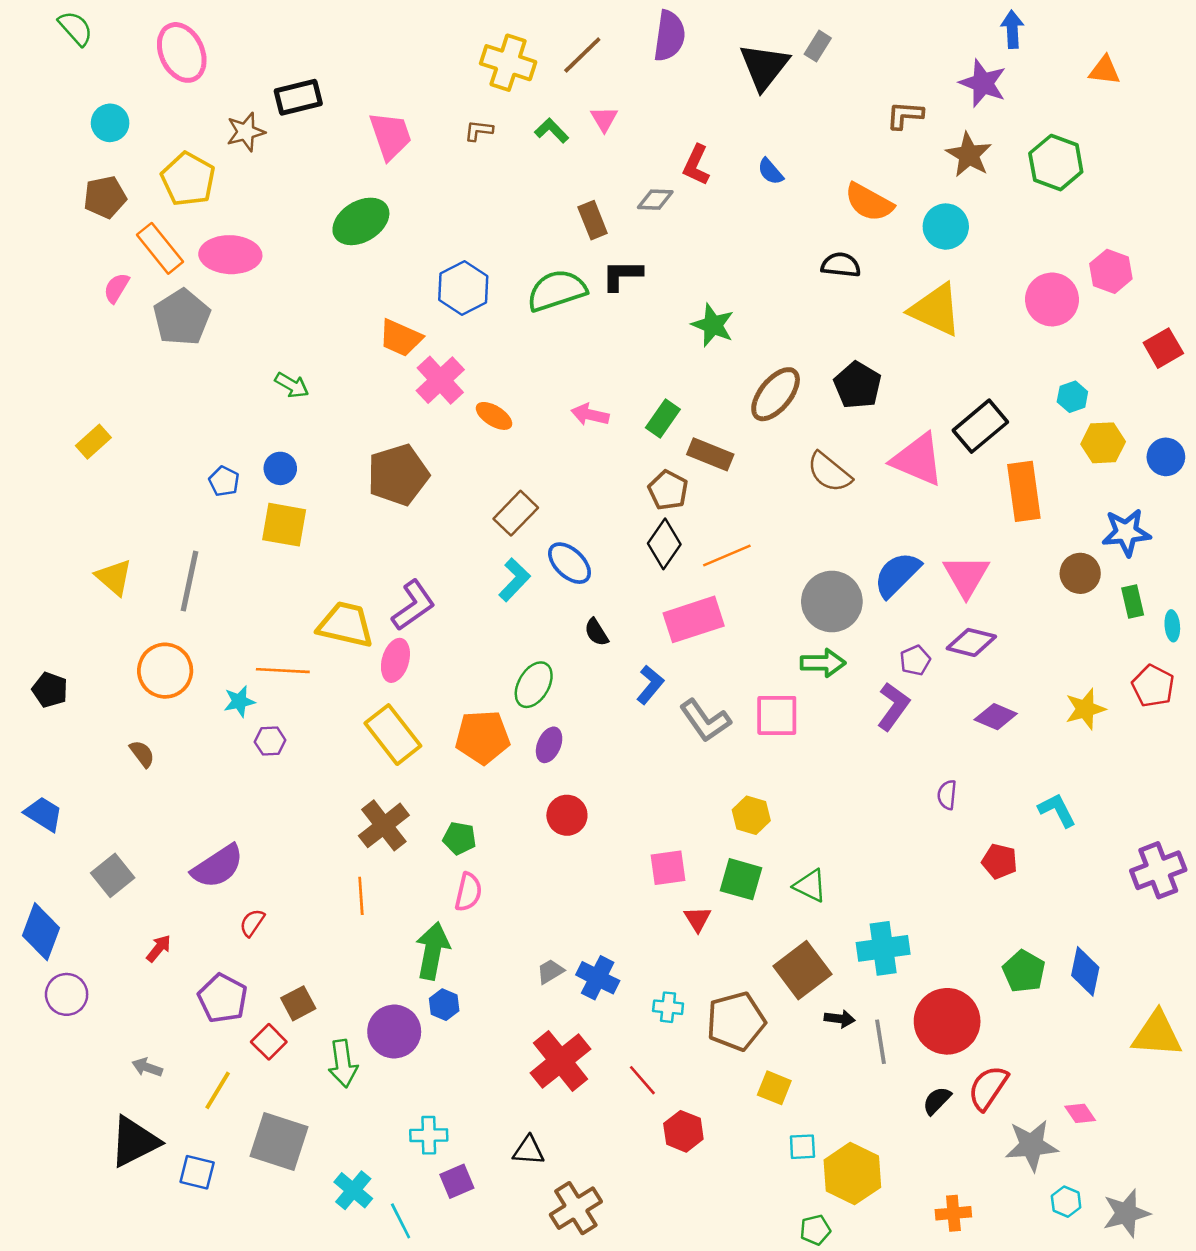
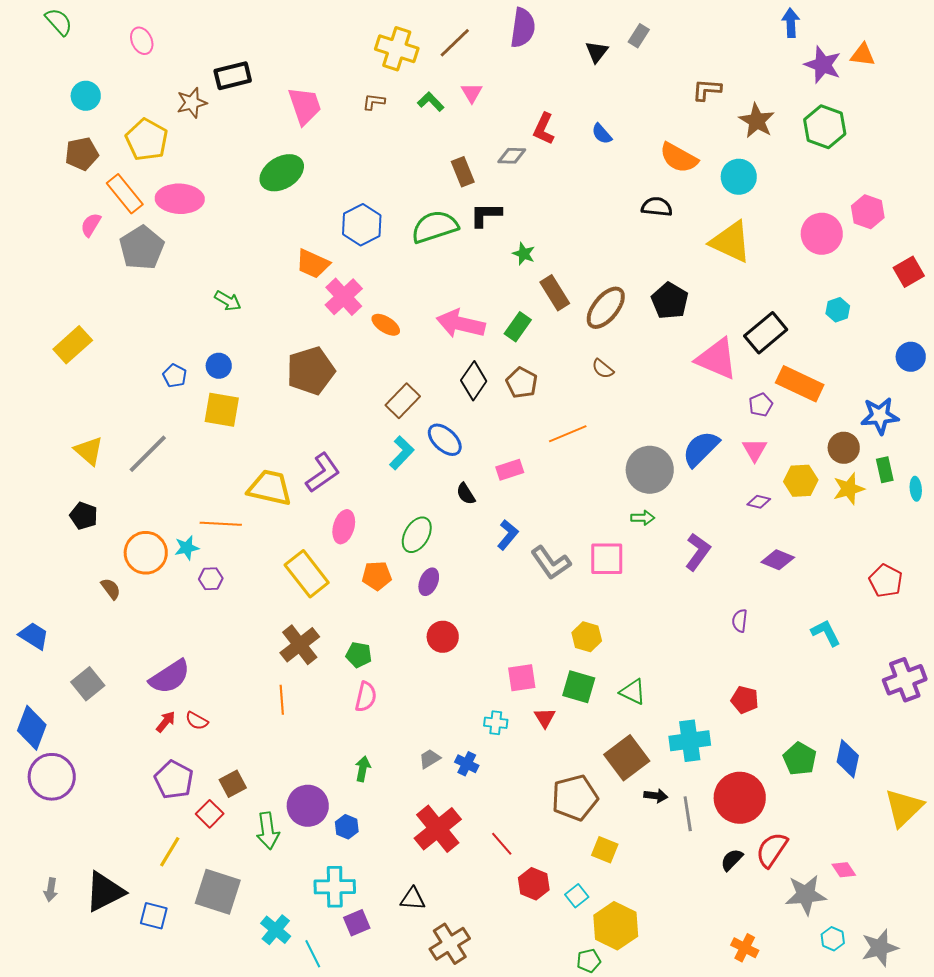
pink ellipse: (182, 52) -> (142, 41), size x0.6
black triangle: (764, 67) -> (597, 52), size x0.6
purple star: (983, 83) -> (823, 65), moved
green star: (713, 325) -> (524, 254), moved, size x0.7
pink arrow: (590, 415) -> (461, 324), size x1.6
yellow rectangle: (93, 442) -> (73, 345), size x1.4
yellow hexagon: (1103, 443) -> (801, 481), moved
brown rectangle: (710, 454) -> (555, 293), moved, turned 36
brown semicircle: (829, 472) -> (603, 369), moved, size x0.6
orange rectangle: (1024, 491) -> (800, 384), turned -57
black diamond: (664, 544) -> (474, 381), moved
pink triangle: (966, 576) -> (755, 450), size x0.7
gray line: (189, 581) -> (148, 454), turned 33
pink rectangle: (694, 619) -> (510, 470), moved, size x0.6
purple diamond: (971, 642) -> (759, 502), size x0.6
pink ellipse: (395, 660) -> (344, 527), moved
purple pentagon: (915, 660) -> (761, 405), moved
green arrow: (823, 663) -> (643, 518), size x0.7
orange circle: (165, 671) -> (146, 553), moved
red pentagon: (1153, 686) -> (886, 581), moved
black pentagon: (50, 690) -> (84, 516), moved
yellow star: (1085, 709) -> (849, 489), moved
orange pentagon: (482, 737) -> (377, 576), size x0.7
red pentagon: (1000, 861) -> (745, 700), moved
red semicircle: (252, 923) -> (197, 721), turned -95
red arrow: (159, 948) -> (166, 722), moved
green arrow: (433, 951) -> (363, 769), moved, size x0.6
blue cross: (598, 978) -> (467, 764), size x0.7
purple circle: (67, 994) -> (52, 777), size x1.4
blue hexagon: (444, 1005) -> (347, 827), moved
cyan cross: (668, 1007) -> (496, 723), moved
yellow triangle: (1157, 1034) -> (904, 808), turned -48
gray arrow: (147, 1067) -> (51, 890), moved, turned -100
cyan cross: (429, 1135) -> (335, 887), size x1.4
cyan square: (802, 1147) -> (577, 896), moved, turned -35
yellow hexagon: (852, 1174) -> (616, 926), moved
orange cross: (953, 1213) -> (745, 948), turned 32
green pentagon: (815, 1230) -> (589, 961), moved

